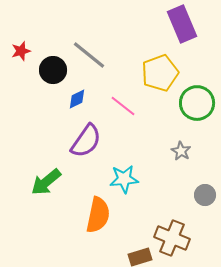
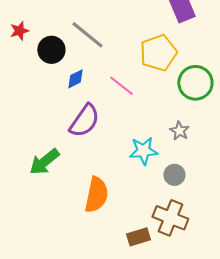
cyan star: (124, 179) -> (143, 151), moved
gray circle: (205, 195) -> (174, 175), moved

